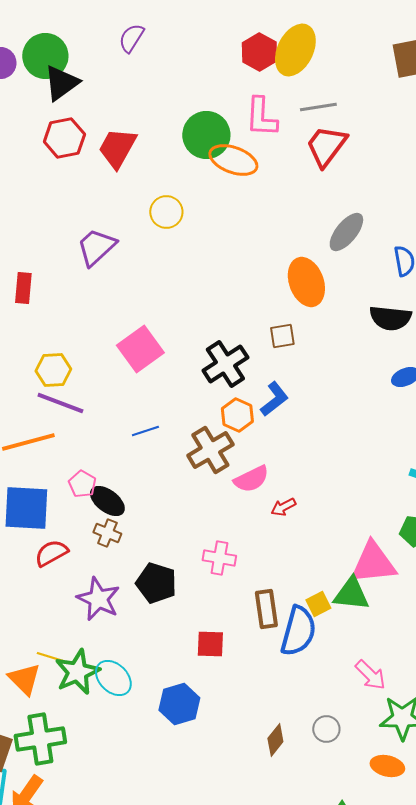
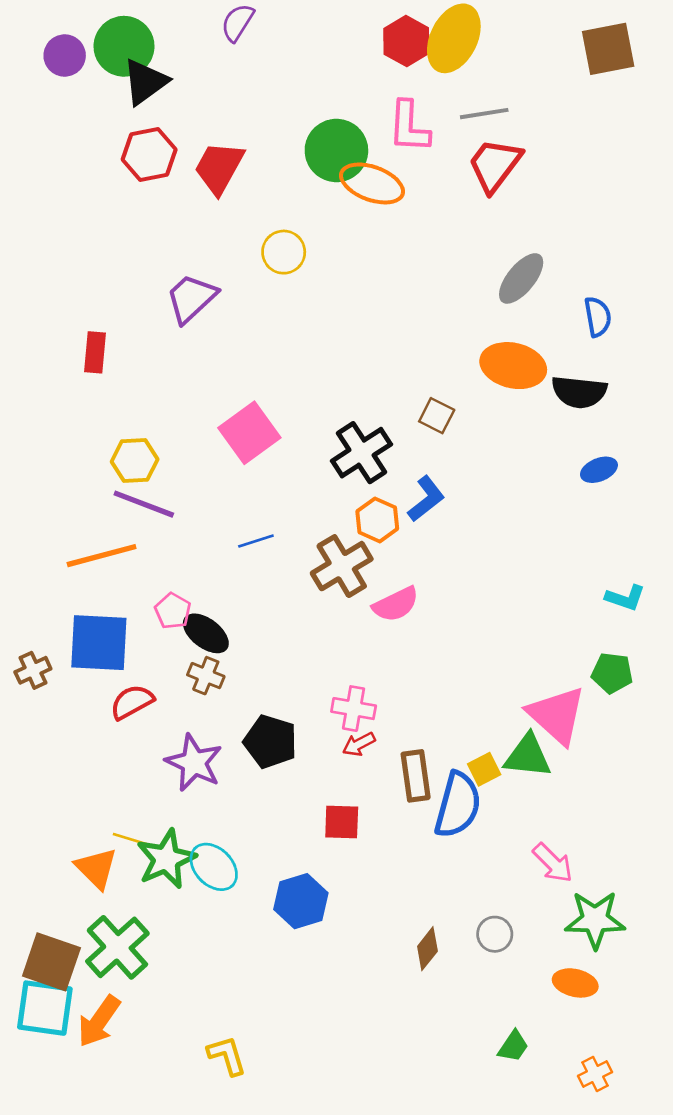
orange ellipse: (306, 282) -> (513, 366), moved, turned -57
brown square: (282, 336) -> (437, 416), turned 36
red arrow: (283, 507) -> (359, 744), moved
pink triangle: (373, 563) -> (557, 715), turned 48
green cross: (40, 739) -> (117, 947), turned -33

